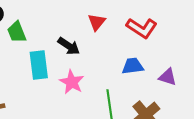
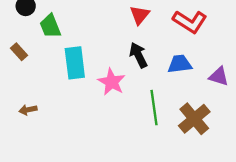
black arrow: (69, 46) -> (138, 55), moved, turned -150

